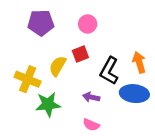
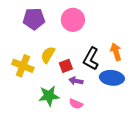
pink circle: (88, 24) -> (73, 20), size x1.5
red square: (80, 54) -> (66, 66), moved
green star: (48, 104) -> (49, 96), moved

